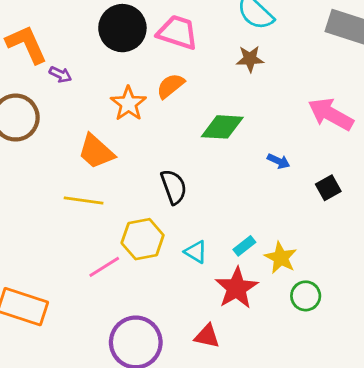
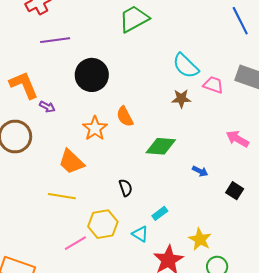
pink trapezoid: (178, 32) -> (213, 85), moved, size x0.7
orange semicircle: (170, 86) -> (125, 116), turned -80
pink arrow: (331, 114) -> (237, 139), size x0.7
black semicircle: (174, 187) -> (126, 188), size x0.7
black square: (328, 188) -> (235, 191), turned -30
cyan rectangle: (244, 246) -> (160, 213), moved

